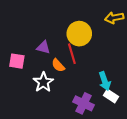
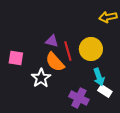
yellow circle: (79, 34) -> (91, 49), moved
purple triangle: (43, 47) -> (52, 41), moved
orange semicircle: (58, 65) -> (55, 62), size x1.5

